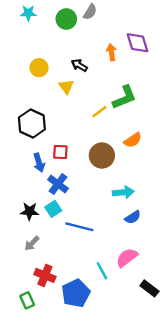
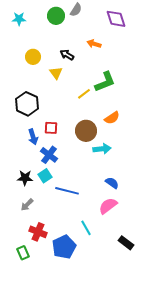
cyan star: (28, 13) -> (19, 19), moved
purple diamond: (138, 43) -> (116, 19), moved
orange arrow: (111, 52) -> (94, 44), turned -64
cyan arrow: (123, 192) -> (102, 149), moved
blue semicircle: (133, 217) -> (112, 183), turned -112
pink semicircle: (127, 258) -> (108, 206), moved

